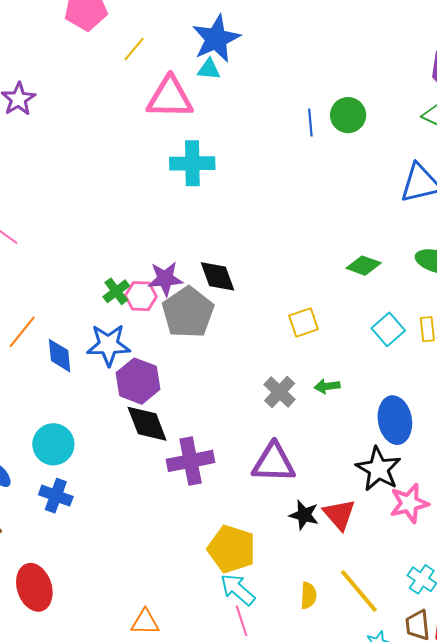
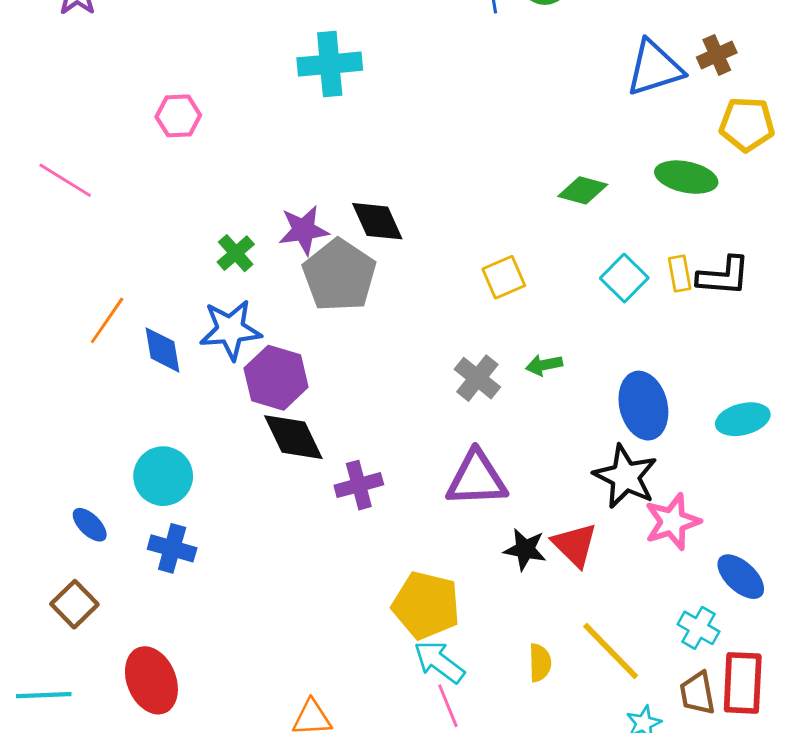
pink hexagon: (141, 296) -> (178, 116), moved
purple cross: (191, 461) -> (359, 485), size x0.7

